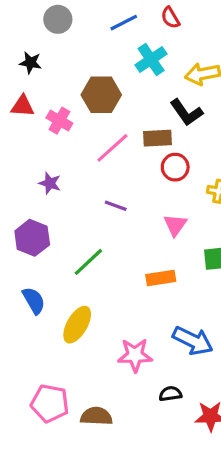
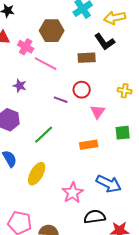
pink line: (112, 148) -> (46, 64), moved, turned 70
red circle: (175, 167) -> (82, 90), moved
pink star: (135, 355) -> (73, 193), turned -30
black semicircle: (170, 394) -> (95, 217), size x1.5

